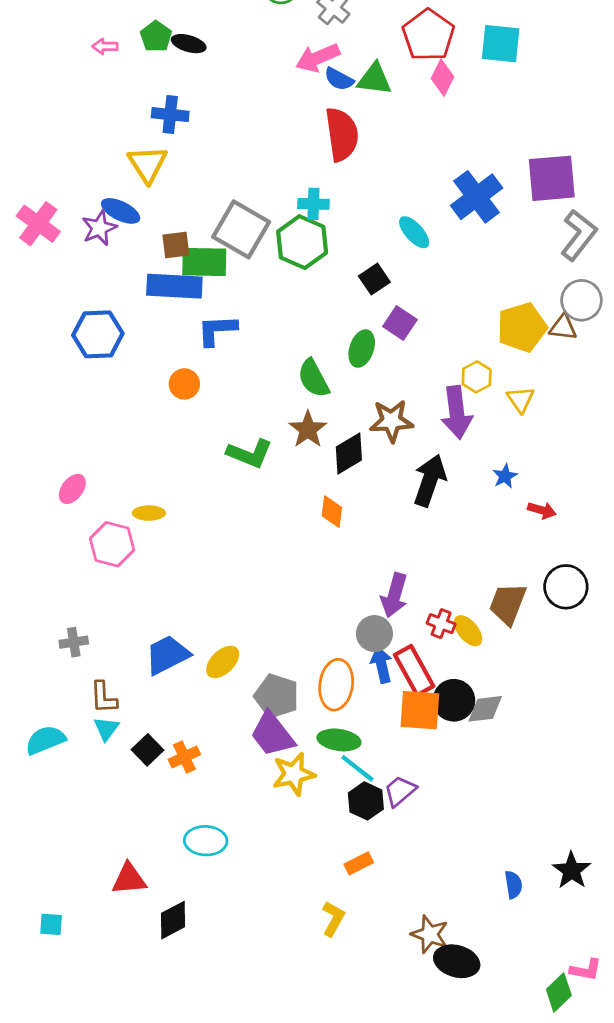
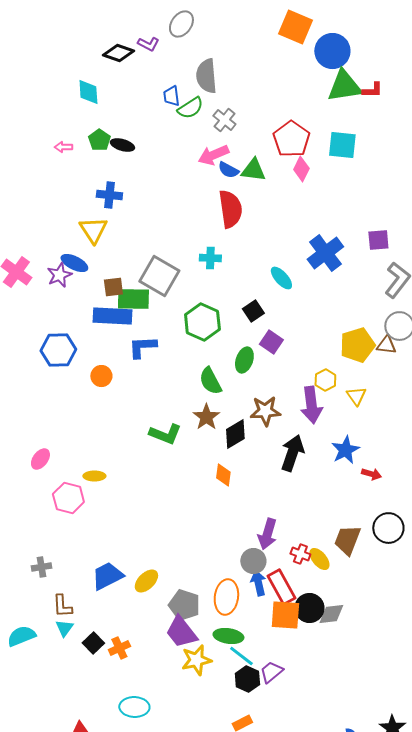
purple square: (552, 178) -> (378, 240), size x0.6
green hexagon: (302, 242) -> (202, 322), moved
orange circle: (184, 384) -> (101, 376), moved
blue star: (505, 476) -> (345, 450), size x1.6

